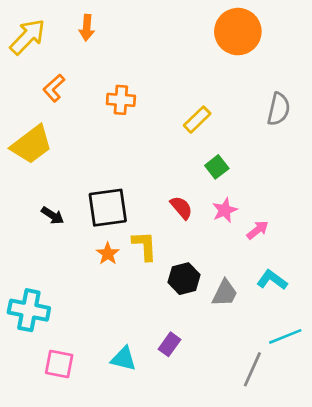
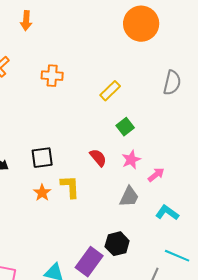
black square: (108, 208) -> (42, 158), size x0.7
black hexagon: (184, 279) -> (117, 244), moved
gray trapezoid: (225, 293) -> (129, 197), moved
cyan line: (285, 336) -> (177, 256), turned 45
purple rectangle: (170, 344) -> (89, 262), size x1.6

